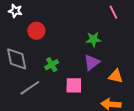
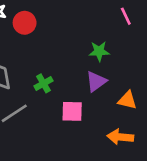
red circle: (36, 31) -> (25, 23), moved

